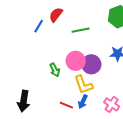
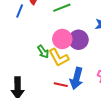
yellow L-shape: (83, 85) -> (59, 57), moved
blue arrow: (83, 102) -> (77, 78), size x1.5

